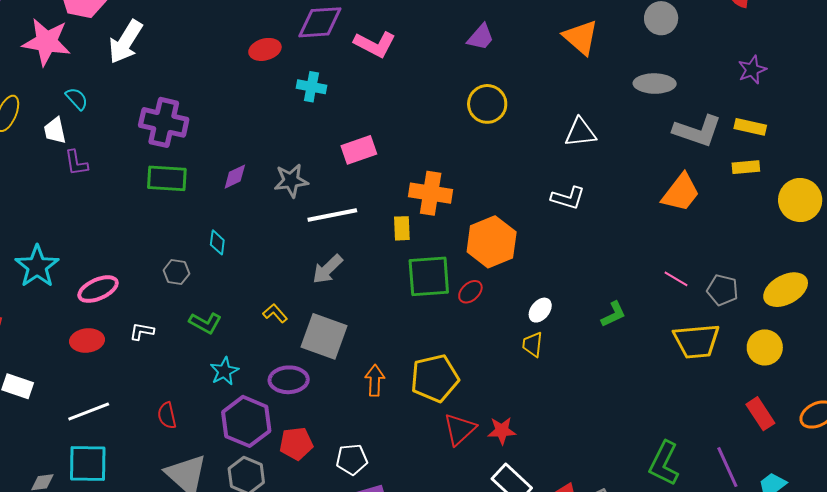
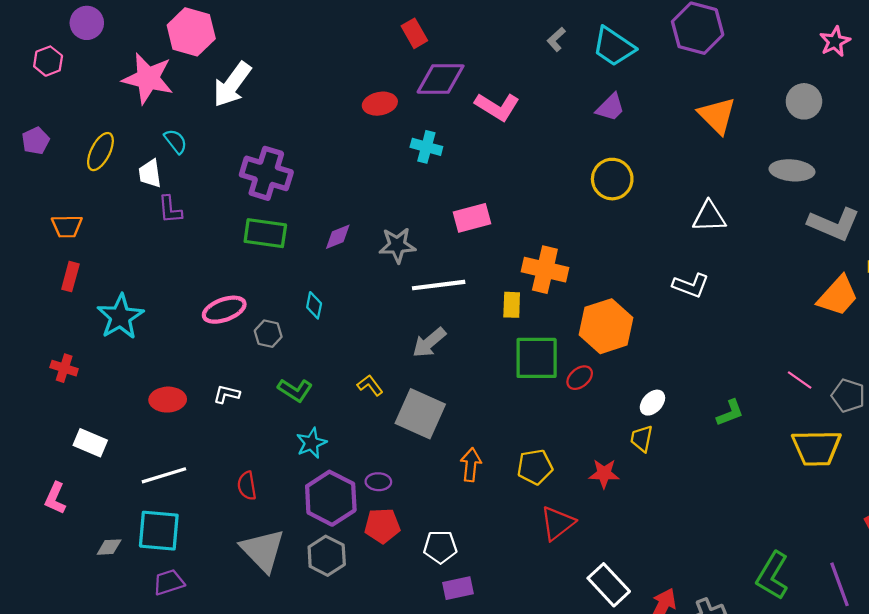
orange trapezoid: (681, 193) -> (838, 296), moved
pink ellipse: (98, 289) -> (224, 310), moved
yellow pentagon: (435, 378) -> (535, 467), size x0.7
purple ellipse: (289, 380) -> (378, 482), moved, size x0.6
red star: (502, 431) -> (604, 474), moved

